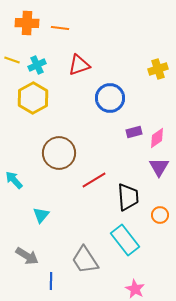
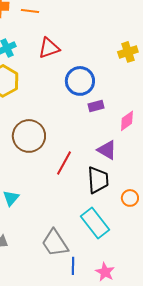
purple rectangle: (134, 132) -> (96, 106), moved
purple triangle: (159, 167) -> (107, 150), moved, turned -30
red line: (94, 180) -> (64, 163), turned -30
blue line: (51, 281) -> (73, 266), moved

